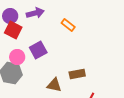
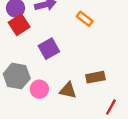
red square: (13, 30) -> (19, 25), turned 30
pink circle: (17, 57) -> (39, 89), moved

